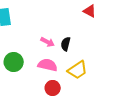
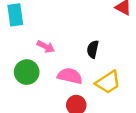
pink arrow: (48, 42) -> (46, 47), moved

